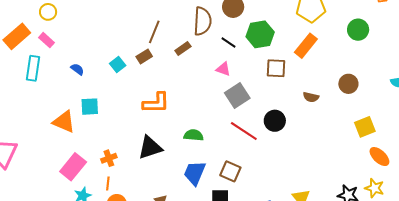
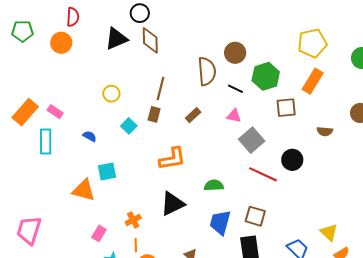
yellow circle: (48, 12) -> (111, 94), moved
brown rectangle: (183, 48) -> (193, 115), moved
brown rectangle: (144, 57) -> (154, 114), turned -35
pink rectangle: (73, 167) -> (99, 233), size x0.6

